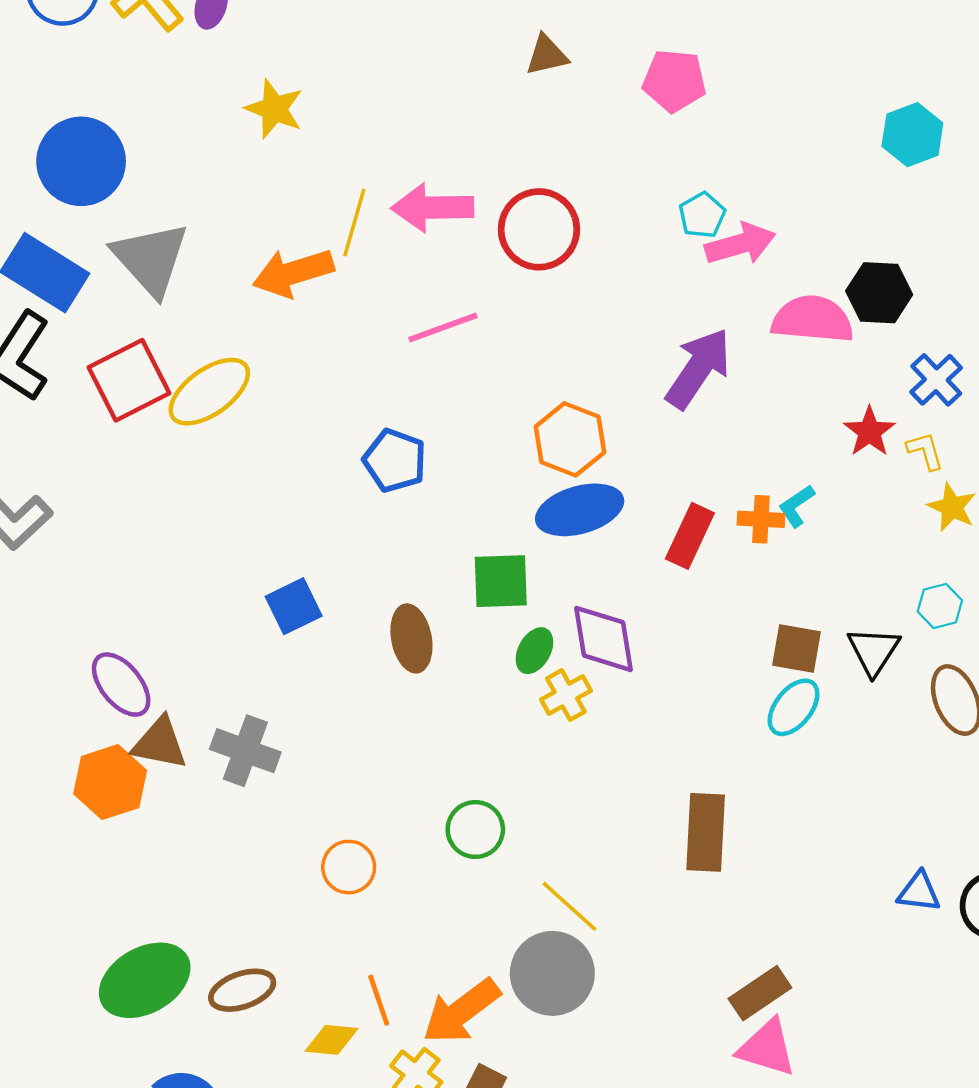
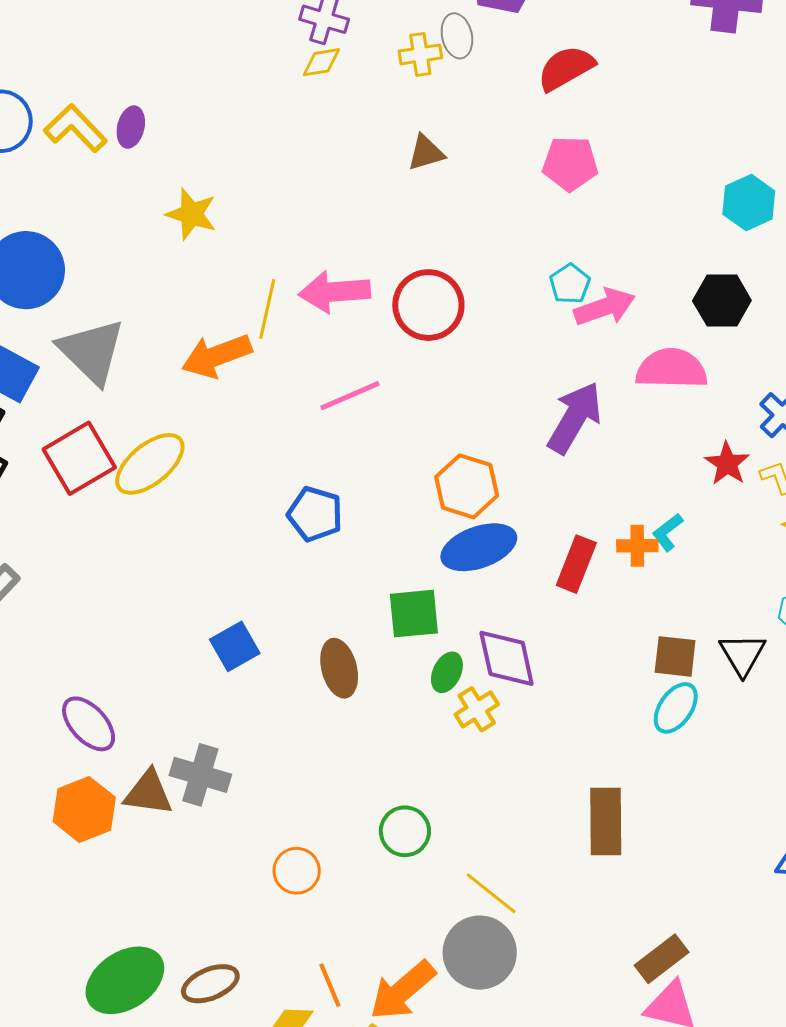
pink pentagon: (674, 81) -> (570, 164), moved
black hexagon: (879, 293) -> (722, 301), moved
brown triangle: (160, 743) -> (148, 793), moved

